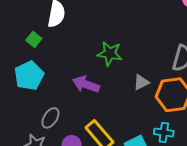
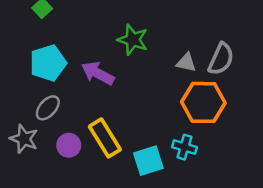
cyan pentagon: (29, 76) -> (48, 63), moved
gray triangle: (141, 82) -> (186, 62), moved, turned 30

